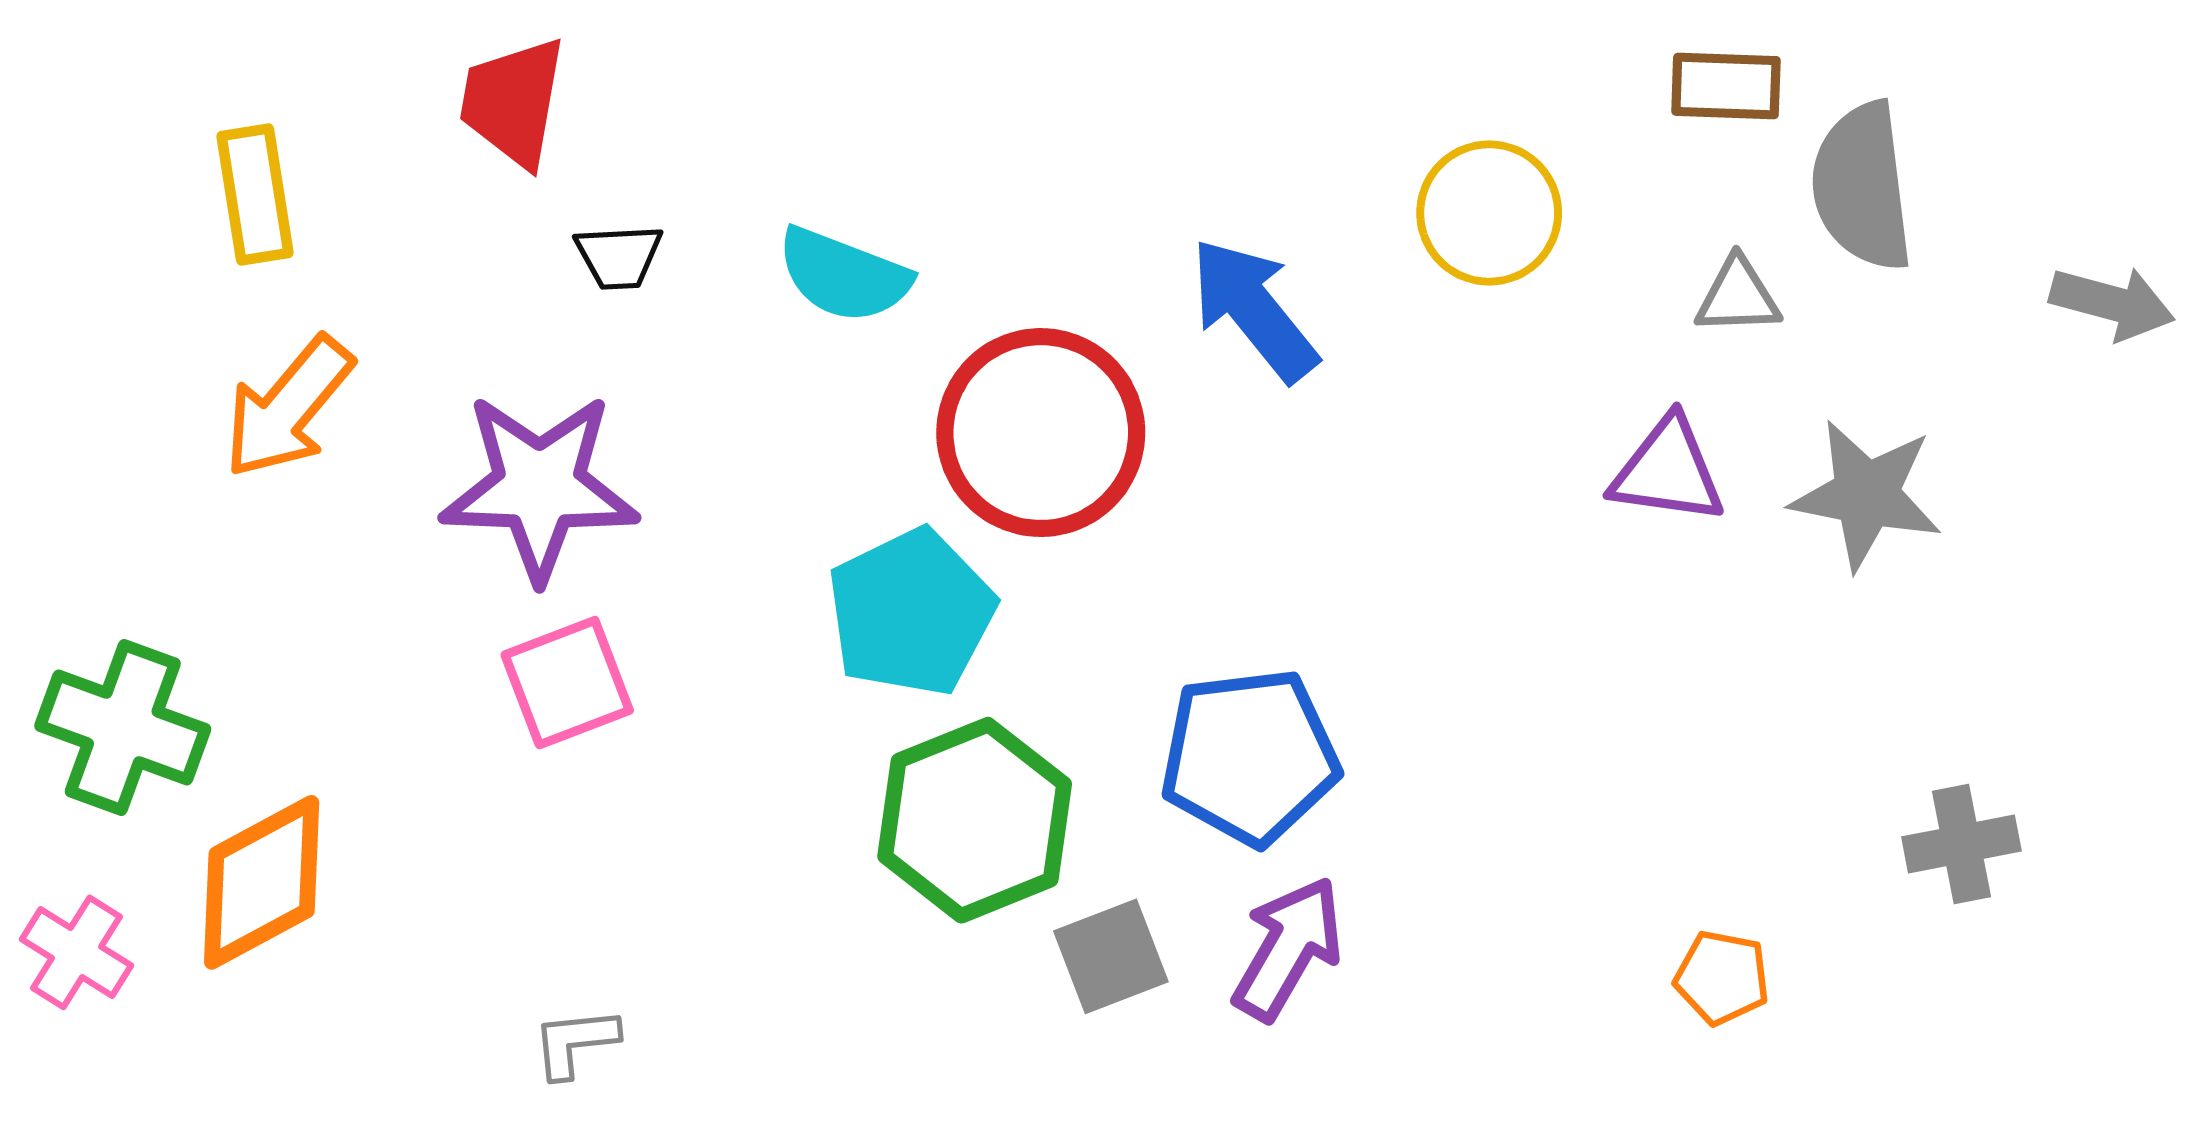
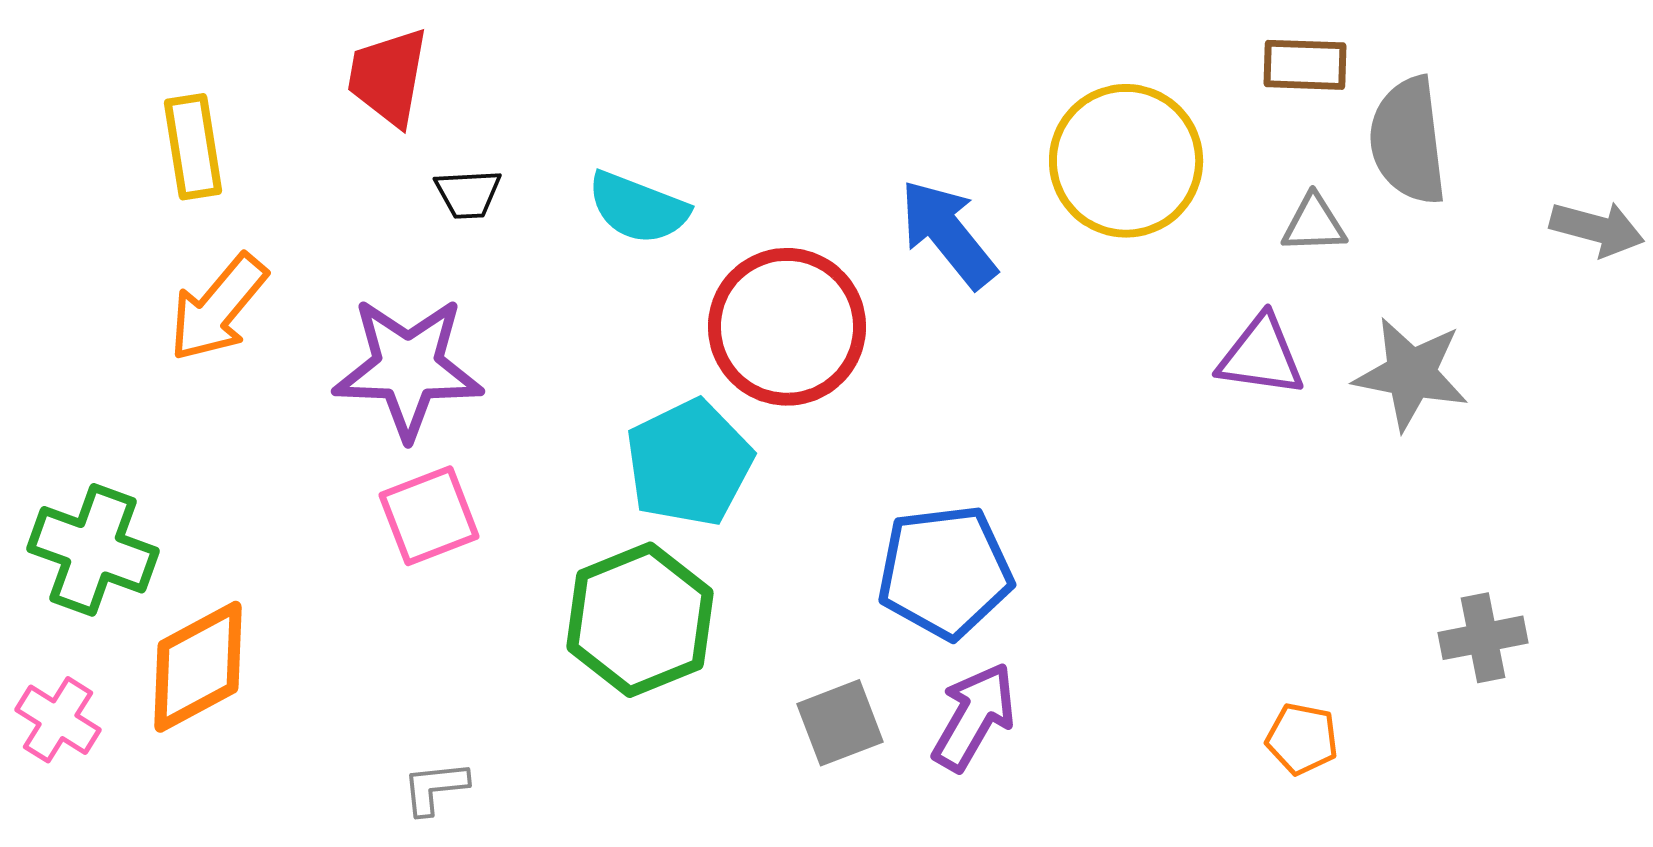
yellow circle: (1489, 213) -> (1126, 161), size x1.4
green hexagon: (975, 820) -> (640, 620), moved

